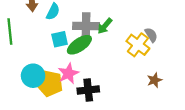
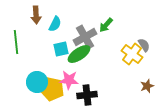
gray cross: (86, 26) -> (85, 37), turned -30
green arrow: (105, 26) -> (106, 25), moved
pink star: (68, 73) -> (69, 80), turned 30

